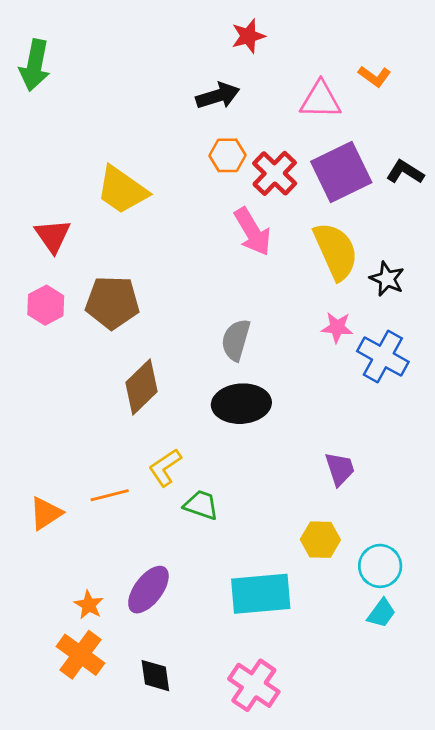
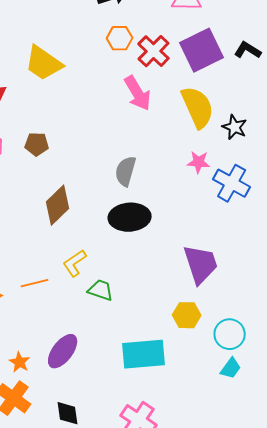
brown pentagon: (112, 302) -> (37, 144), size x0.6
purple trapezoid: (340, 469) -> (201, 264), size x1.6

